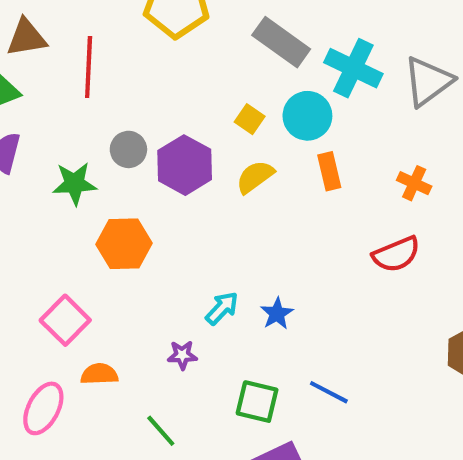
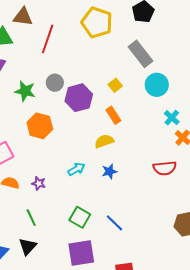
cyan cross: (353, 68) -> (172, 118), moved, size x0.6
cyan circle: (307, 116) -> (157, 85), moved
orange rectangle: (329, 171) -> (113, 115), moved, turned -36
yellow semicircle: (255, 177) -> (104, 141), moved
blue star: (277, 314) -> (109, 171), moved
purple star: (182, 355) -> (39, 183), moved

